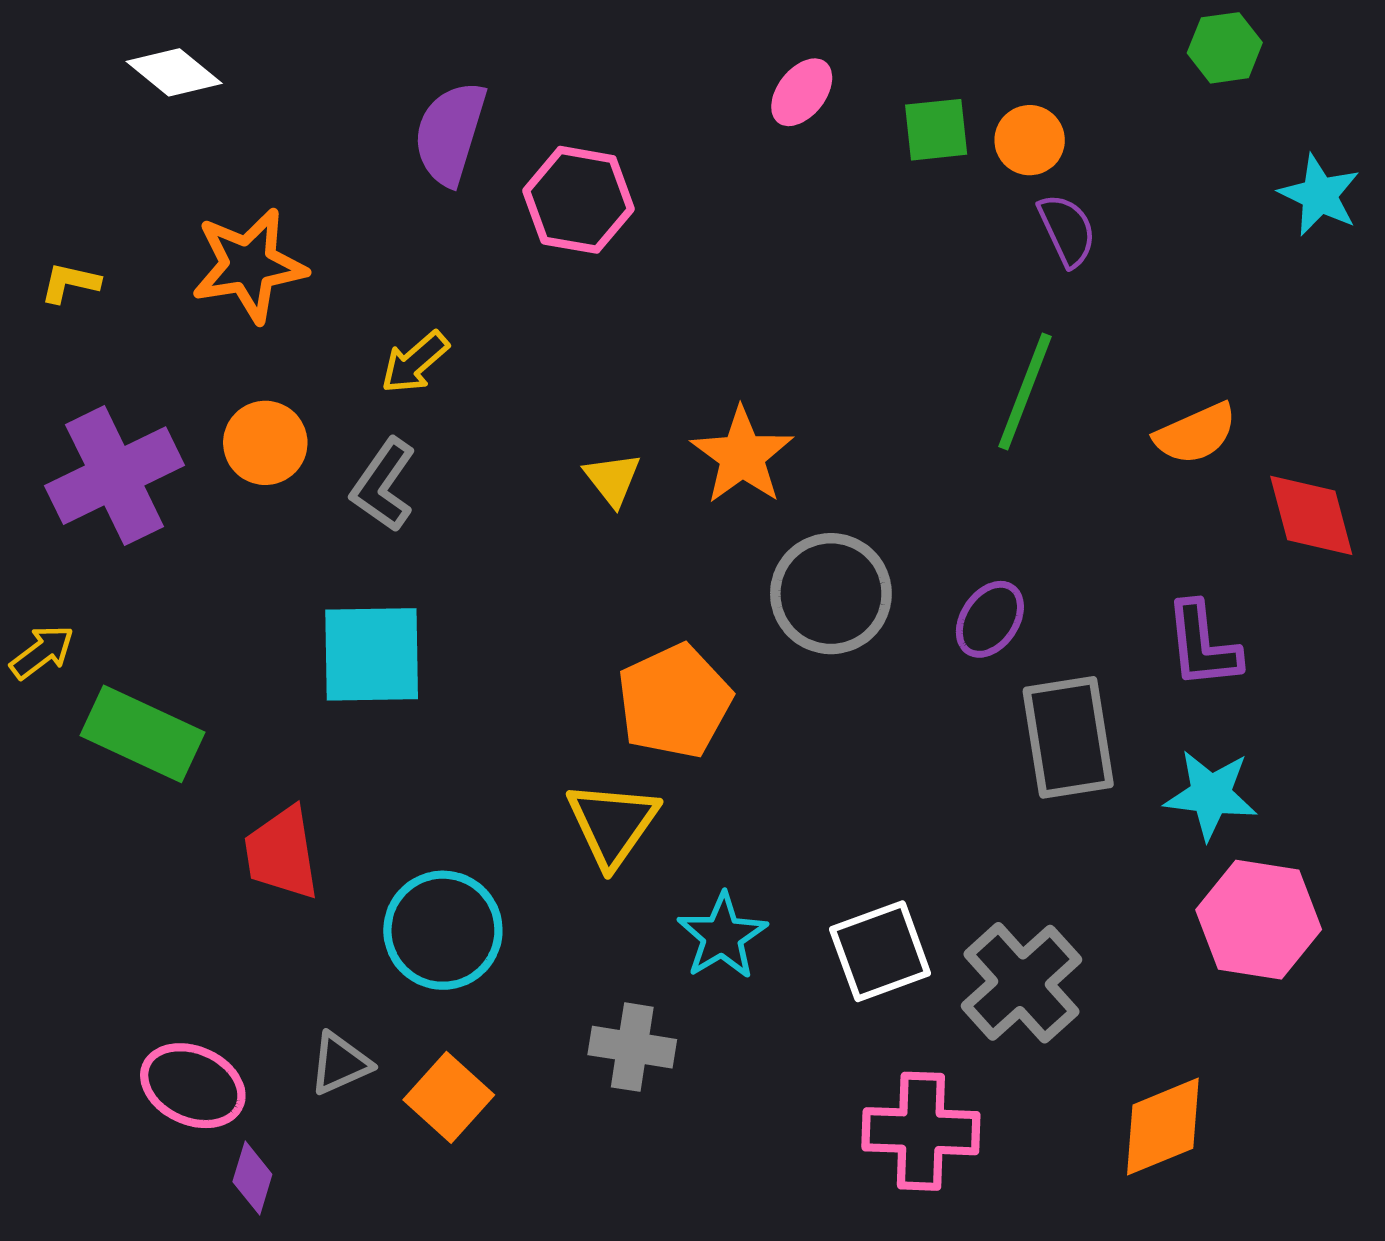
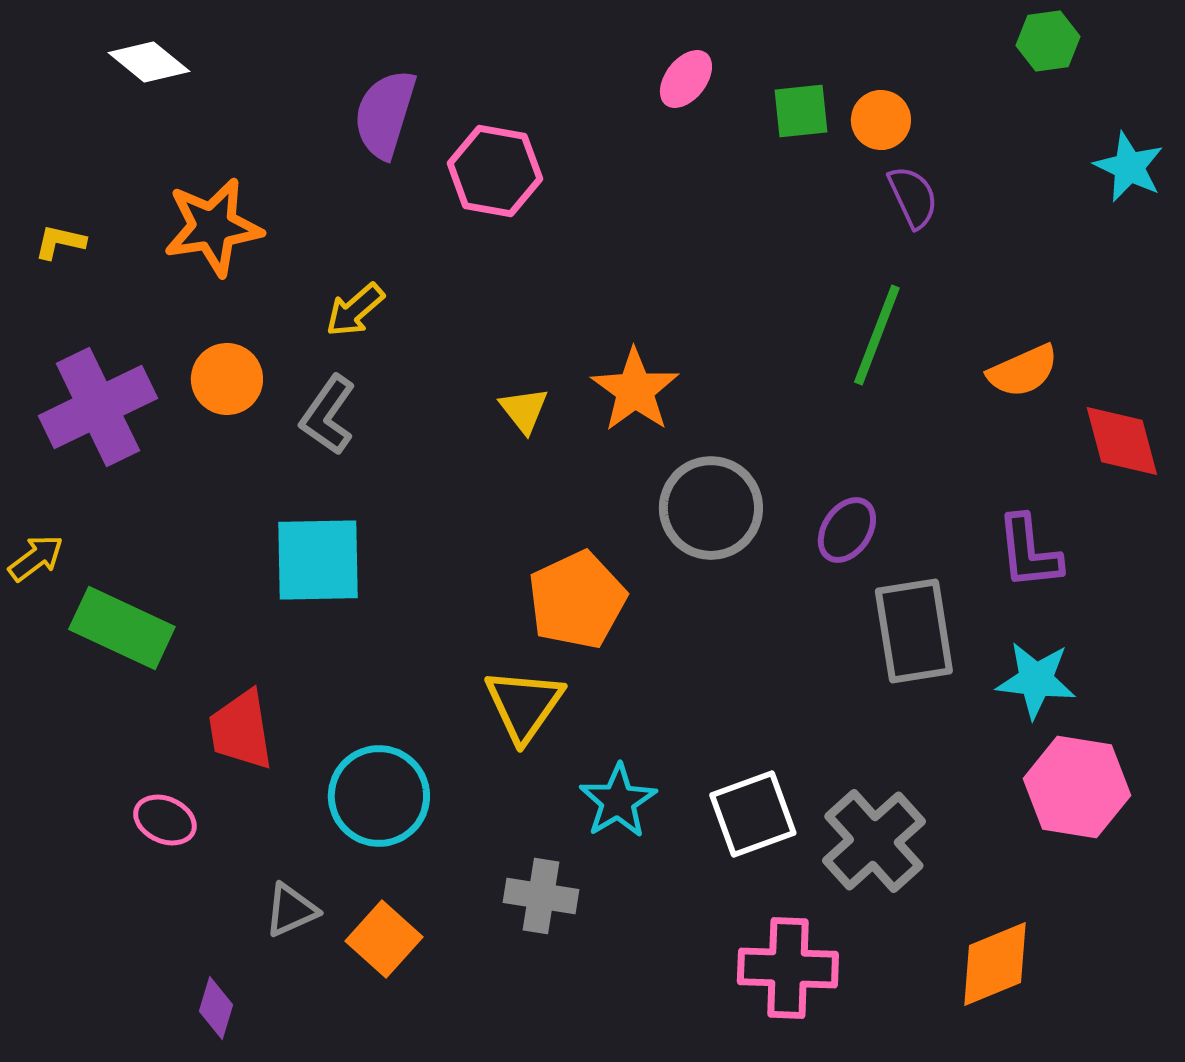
pink ellipse: (193, 1086) -> (165, 820), moved, size x0.7

